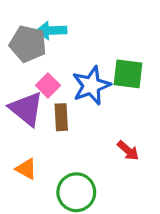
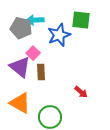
green square: (128, 74) -> (81, 20), moved
blue star: (91, 85) -> (59, 35), moved
orange triangle: (26, 169) -> (20, 103), size x1.6

